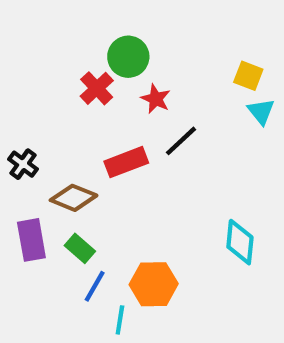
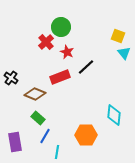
red star: (156, 99) -> (67, 52), moved
purple rectangle: (31, 240) -> (15, 142), moved
orange hexagon: (154, 284) -> (86, 135), moved

